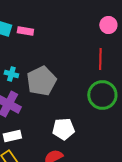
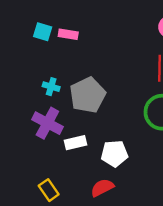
white rectangle: (12, 136) -> (75, 143), moved

